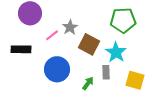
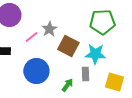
cyan star: (116, 52) -> (95, 54), turned -30

